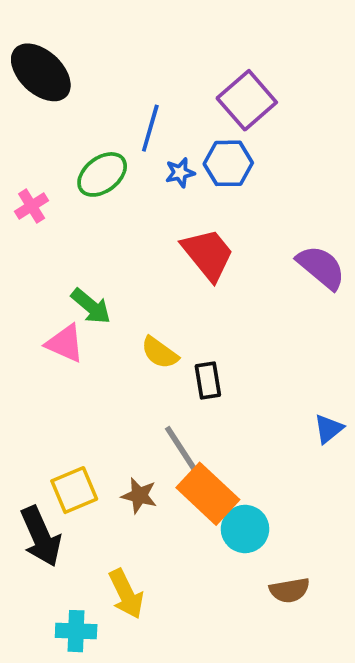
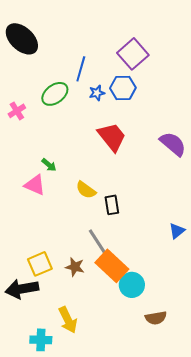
green arrow: (91, 306) -> (49, 165), size x0.7
black arrow: (41, 536) -> (22, 289), turned 104

